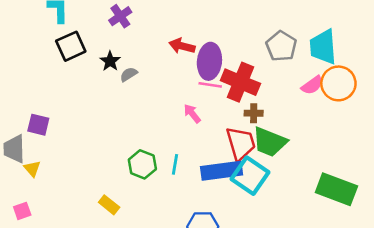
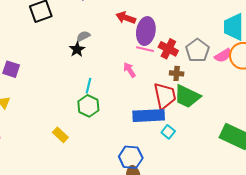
gray pentagon: (281, 46) -> (197, 50), moved
black star: (110, 61) -> (77, 49), moved
red cross: (240, 82) -> (168, 49), size x0.7
cyan line: (175, 164) -> (89, 86), moved
cyan square: (250, 176) -> (168, 132), moved, size x0.5

